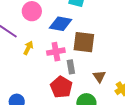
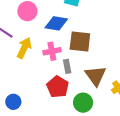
yellow arrow: (28, 48) -> (24, 48), size x1.5
brown triangle: (99, 76) -> (96, 76), size x1.6

